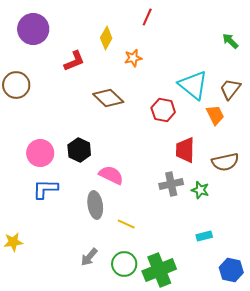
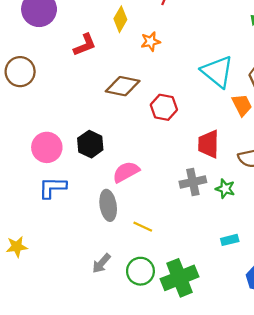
brown diamond: (108, 98) -> (123, 86), turned -32
red hexagon: (163, 110) -> (164, 107), moved
pink semicircle: (111, 175) -> (126, 172), turned -55

